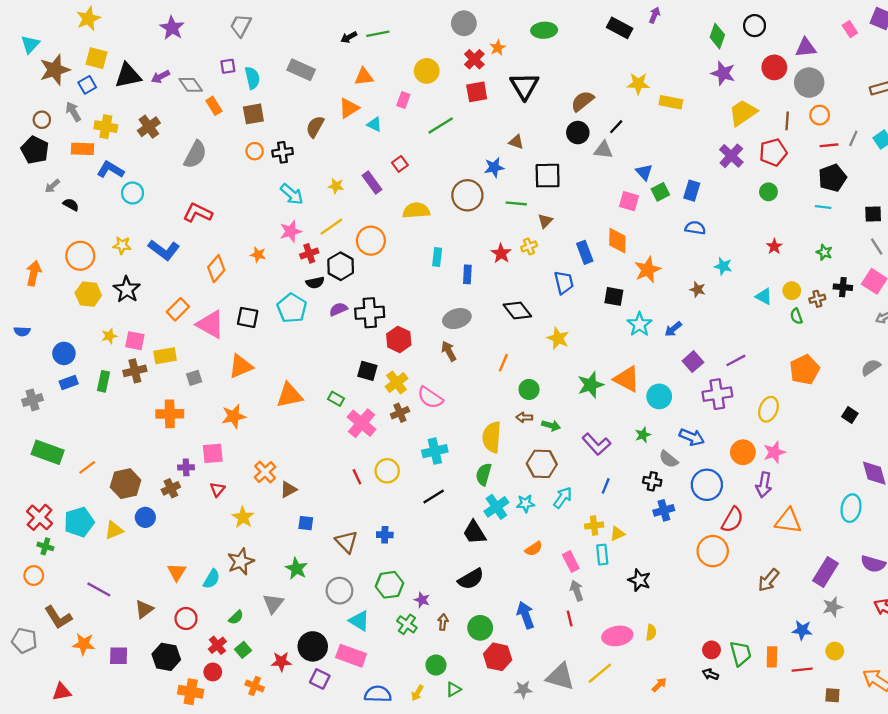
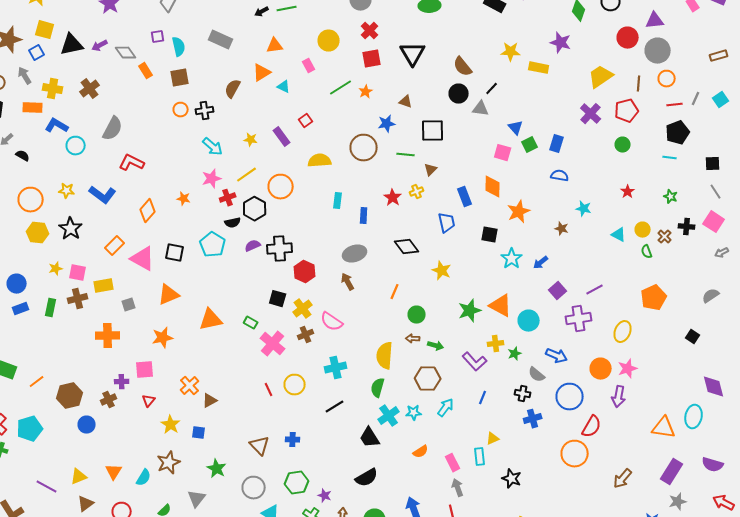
orange star: (498, 48) -> (366, 92), moved
purple star: (723, 73) -> (561, 43), moved
pink rectangle: (403, 100) -> (309, 66), turned -48
brown semicircle: (582, 101) -> (463, 67), turned -90
gray semicircle: (195, 155) -> (113, 129), moved
brown cross: (817, 299) -> (665, 237), turned -32
orange triangle: (788, 521) -> (664, 428), moved
blue square: (306, 523) -> (199, 433), moved
yellow cross: (594, 525) -> (496, 344), moved
yellow triangle: (114, 530) -> (79, 477), moved

